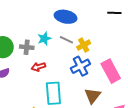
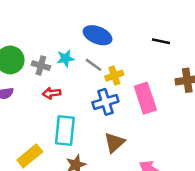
pink rectangle: (111, 71) -> (145, 98), moved

